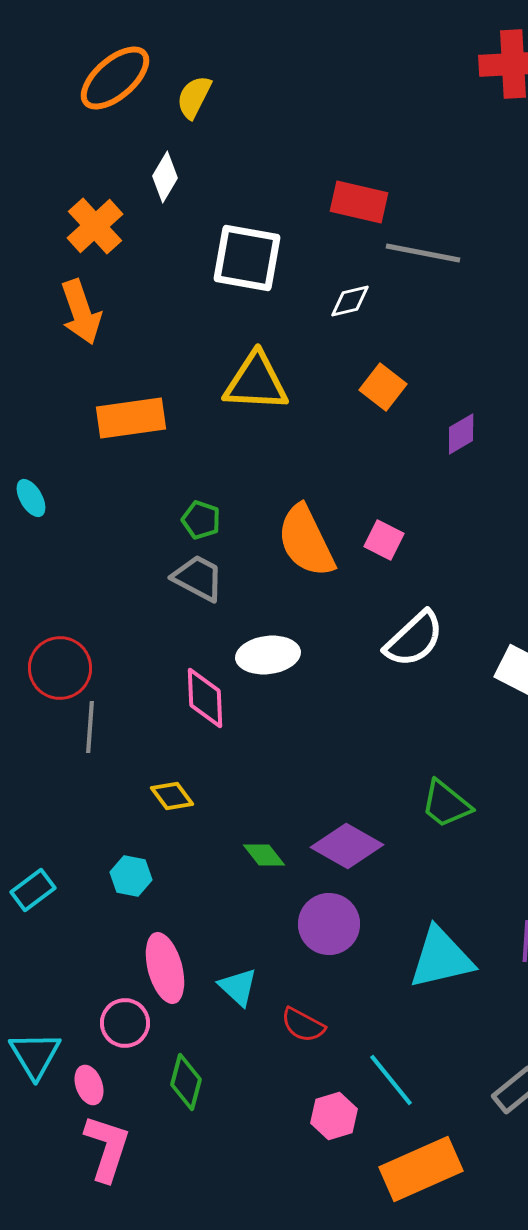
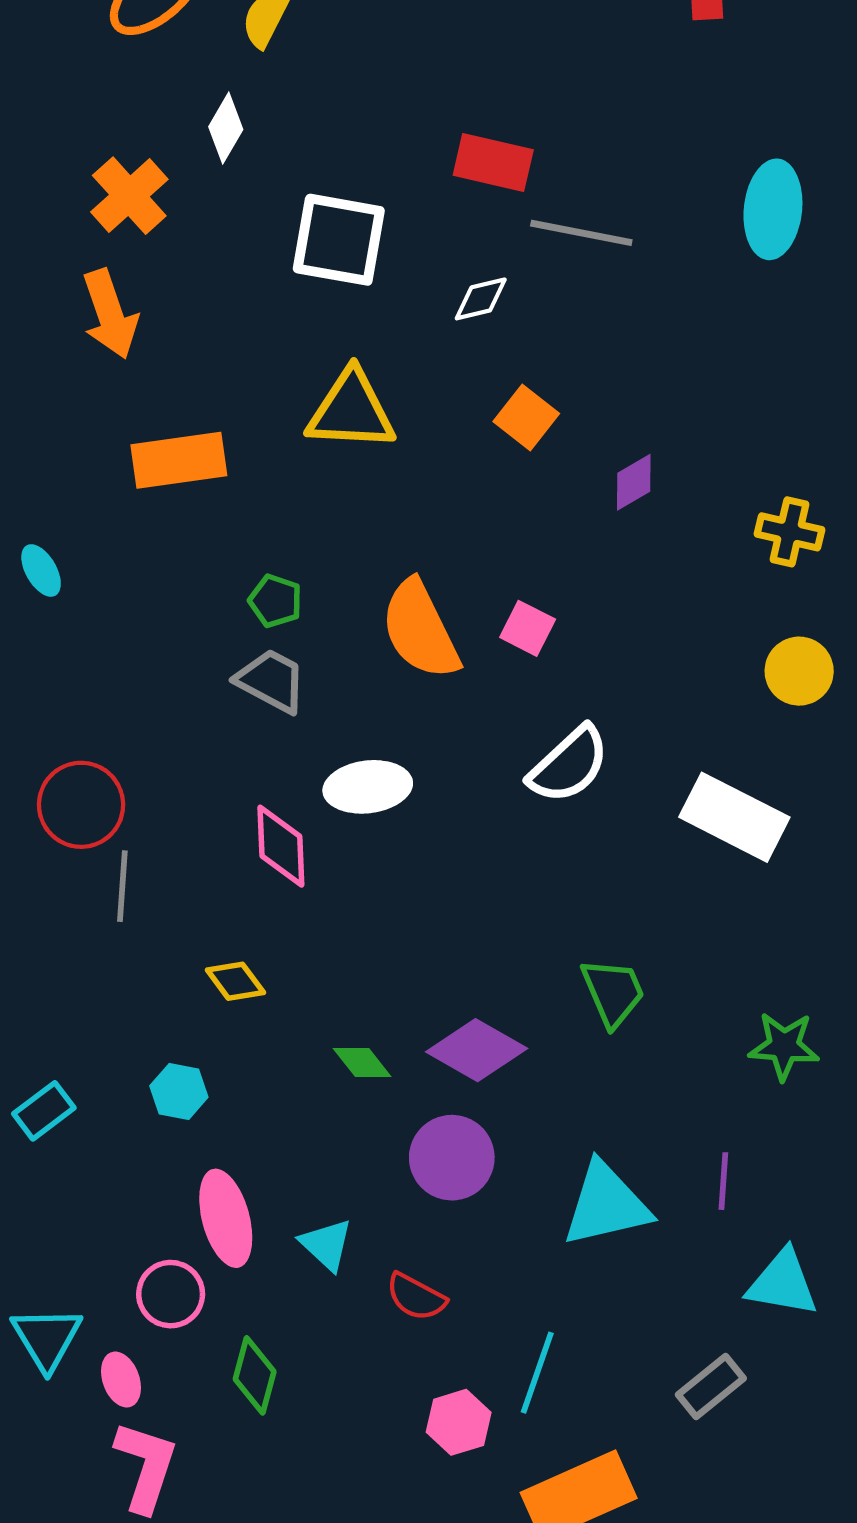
green trapezoid: (446, 804) -> (613, 992), turned -152
cyan line: (391, 1080) -> (537, 1373), turned 58

